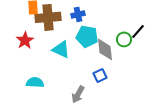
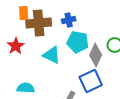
gray diamond: (105, 49) -> (96, 55), turned 30
blue square: (100, 75) -> (91, 81), size x1.6

